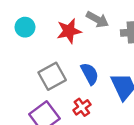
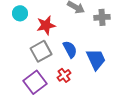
red star: (69, 31) -> (46, 25), moved

